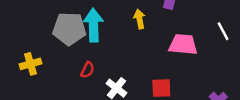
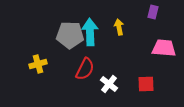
yellow arrow: (139, 19) -> (119, 27), moved
red semicircle: (87, 70) -> (85, 69), size x1.6

